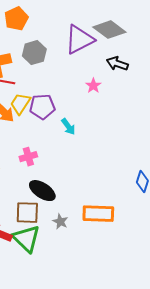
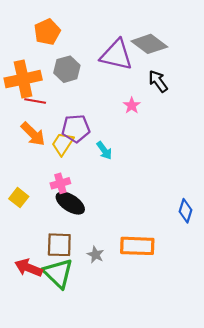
purple triangle: (79, 40) -> (116, 55), turned 40
black arrow: (117, 64) -> (158, 81), turned 35
yellow trapezoid: (20, 104) -> (63, 144), moved
black ellipse: (42, 191) -> (70, 203), moved

